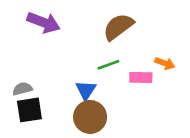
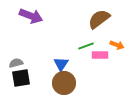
brown semicircle: (118, 27) -> (99, 19), moved
green line: (108, 65) -> (86, 46), moved

